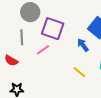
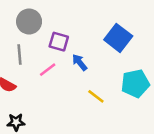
purple square: (53, 29) -> (59, 42), size x0.7
blue arrow: (83, 45) -> (80, 62), moved

